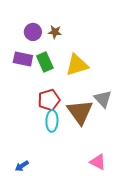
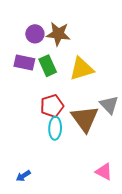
brown star: (55, 32) -> (58, 34), size x1.6

